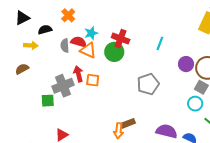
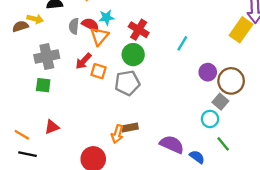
orange triangle: (88, 50) -> (99, 36), turned 36
green circle: (114, 52) -> (133, 55), moved
brown semicircle: (22, 69) -> (20, 26), moved
red arrow: (78, 74) -> (83, 61), turned -133
gray pentagon: (148, 84) -> (127, 83), moved
gray cross: (63, 86) -> (47, 56), moved

